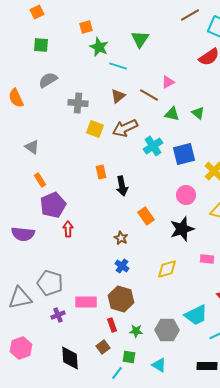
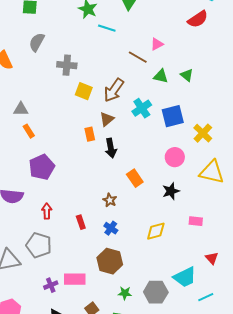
gray semicircle: (48, 80) -> (37, 42), turned -30
brown triangle: (118, 96) -> (107, 119), moved
brown arrow: (125, 128) -> (114, 90), turned -30
gray triangle: (32, 147) -> (21, 109), turned -35
orange rectangle: (40, 180) -> (29, 131), moved
red arrow: (68, 229) -> (47, 211), moved
black star: (182, 229) -> (171, 191), size x0.7
pink rectangle: (86, 302) -> (75, 279), moved
purple cross: (58, 315) -> (51, 285), moved
red rectangle: (112, 325) -> (81, 222), moved

